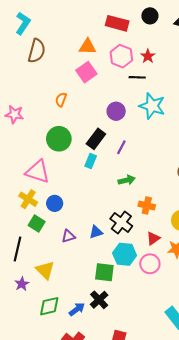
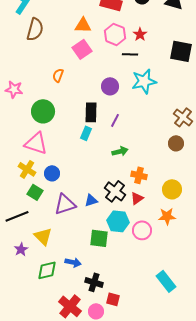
cyan star: (152, 106) -> (144, 81), turned -30
green circle: (59, 139) -> (43, 111), moved
black rectangle: (96, 139) -> (91, 112), turned -36
purple triangle: (68, 236) -> (65, 204), size x1.6
red triangle: (153, 238) -> (137, 198), moved
black line: (18, 249) -> (17, 216), turned 55
black cross: (99, 300) -> (94, 282), moved, turned -30
blue arrow: (77, 309) -> (73, 262), moved, turned 49

